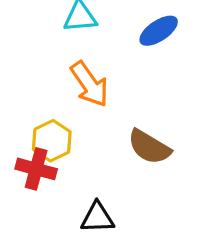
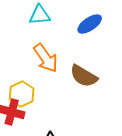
brown semicircle: (149, 147) -> (84, 76), moved

